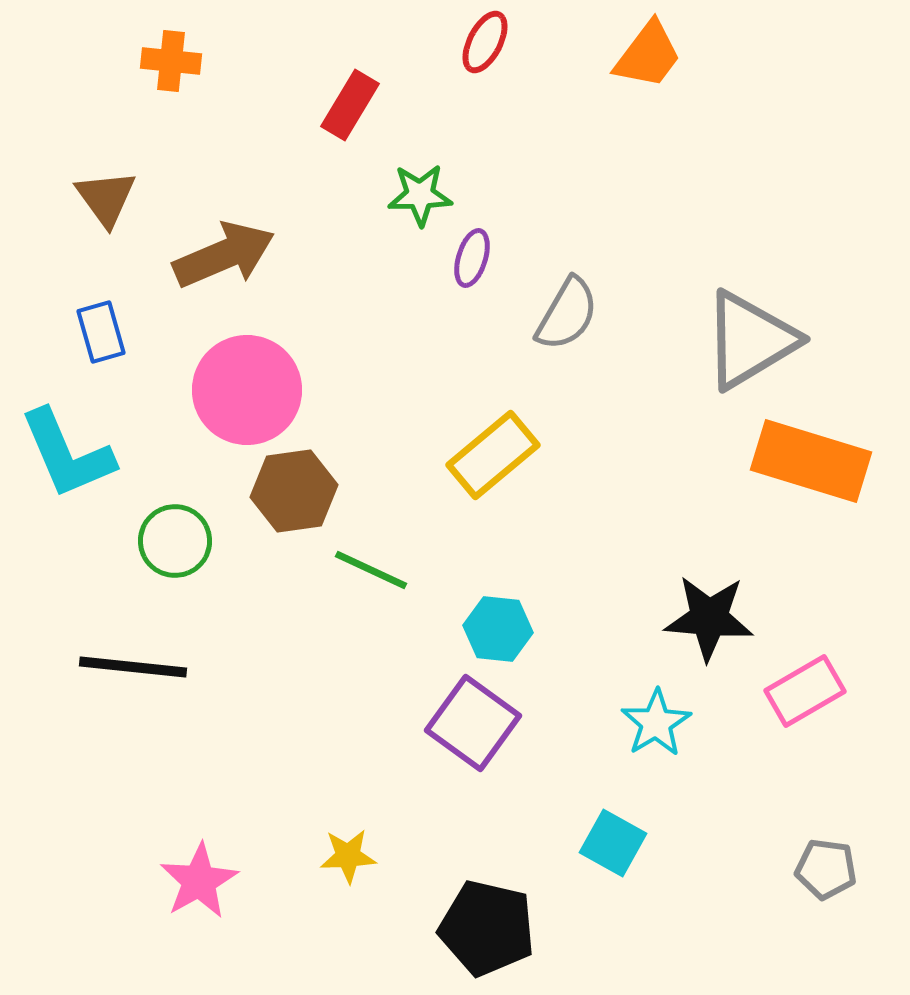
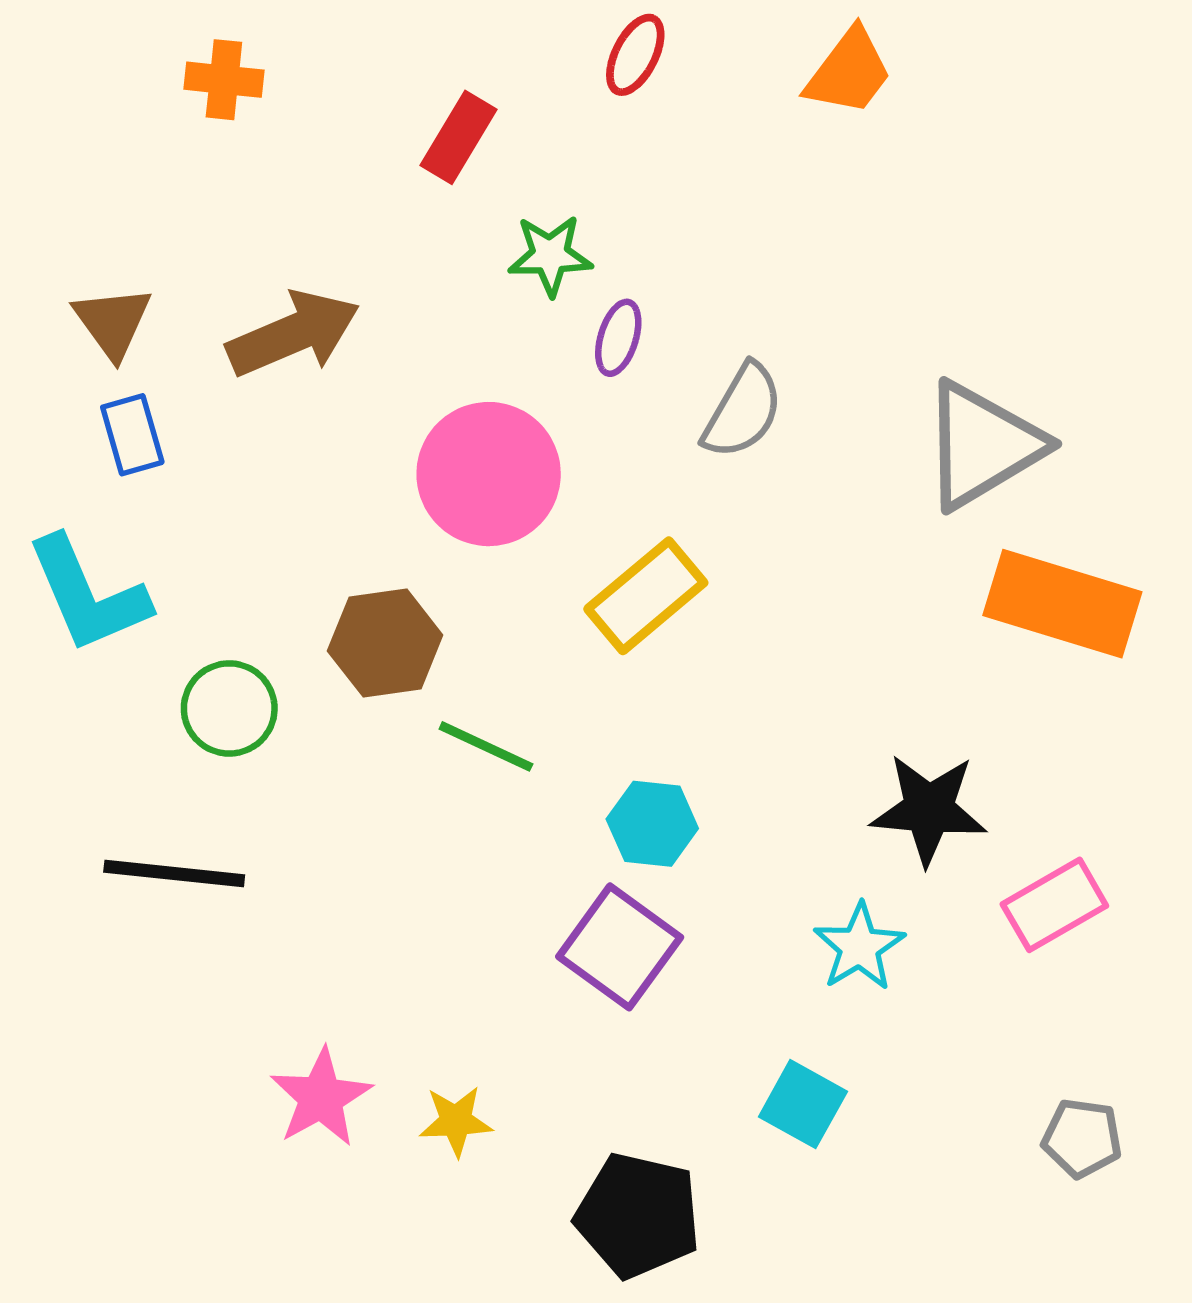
brown triangle: (106, 198) -> (113, 322), moved
pink circle: (247, 390) -> (489, 474), moved
pink star: (199, 881) -> (321, 1098), moved

